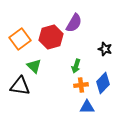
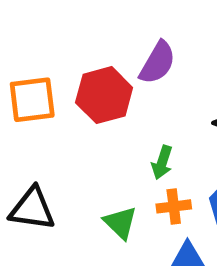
orange square: (20, 39) -> (32, 100), turned 30
green triangle: (34, 66) -> (120, 223), moved

